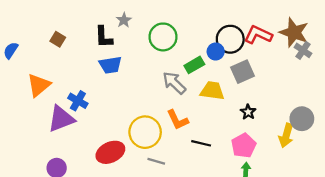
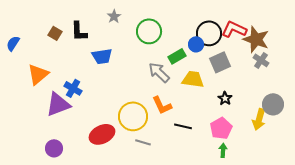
brown star: (294, 32) -> (256, 39), moved
black L-shape: (104, 37) -> (79, 31), moved
gray cross: (303, 50) -> (261, 60), moved

